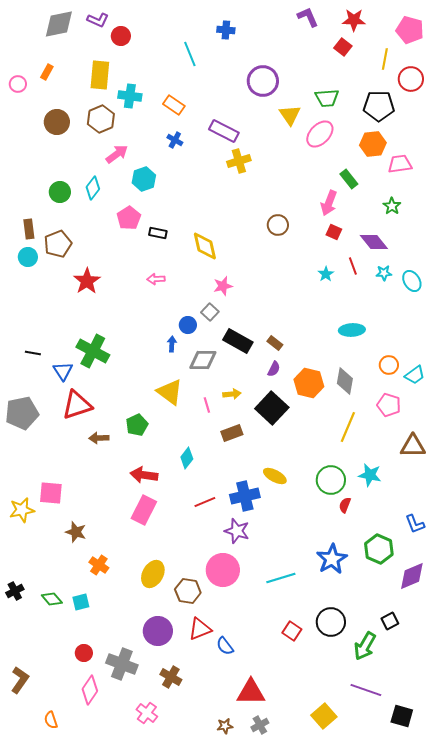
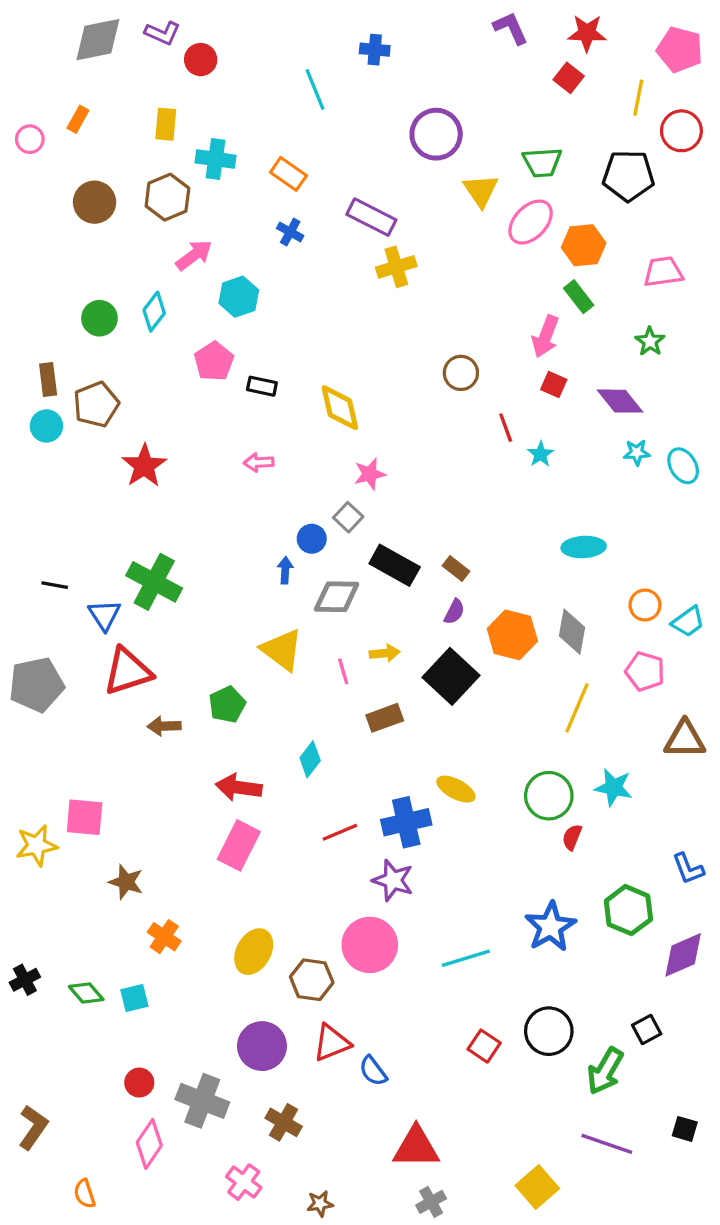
yellow rectangle: (100, 75) -> (166, 124), size x0.7
orange hexagon: (373, 144) -> (584, 245), moved
red line: (353, 266) -> (506, 428), moved
black square: (402, 716) -> (685, 1129), moved, size x0.7
brown star: (225, 726) -> (320, 1204), moved

